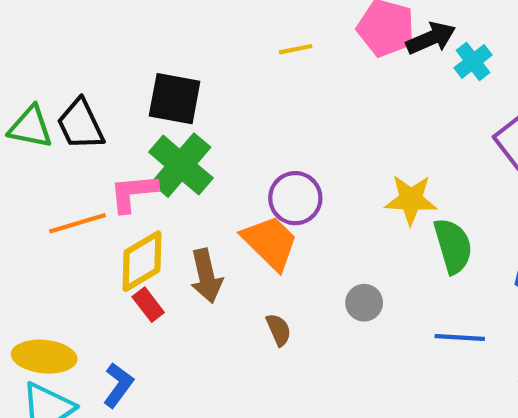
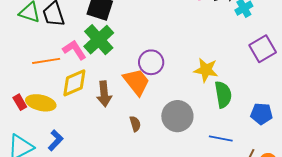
pink L-shape: (133, 193) -> (74, 50), turned 55
gray circle: (364, 303) -> (177, 116), size x1.8
red rectangle: (148, 305) -> (20, 102), moved
yellow ellipse: (44, 357) -> (41, 103), moved

